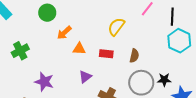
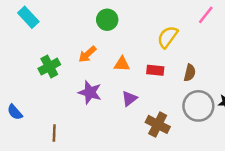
green circle: (47, 13) -> (107, 20), moved
orange arrow: (64, 33) -> (87, 54), moved
purple star: (44, 82) -> (90, 92), moved

